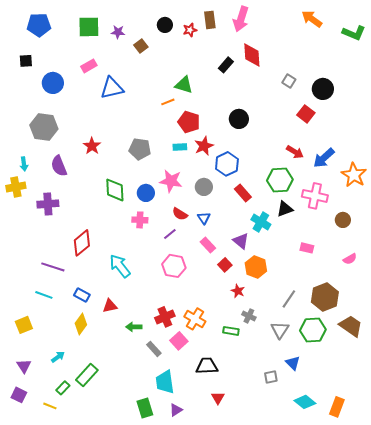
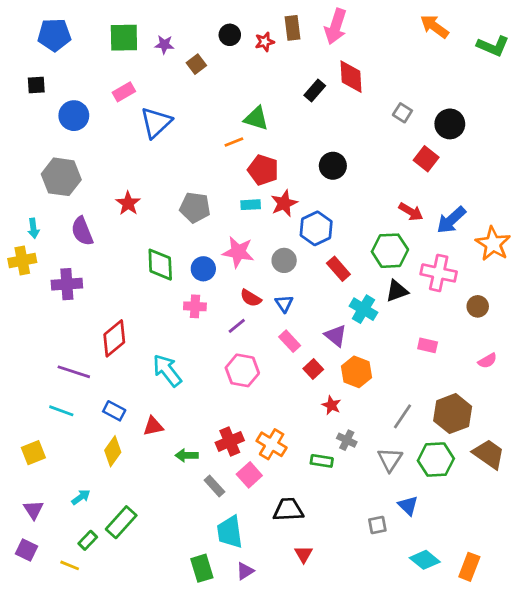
blue triangle: (112, 88) -> (156, 123), turned -30

